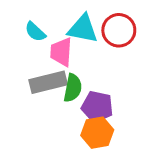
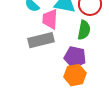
green semicircle: (73, 88) -> (84, 30), moved

